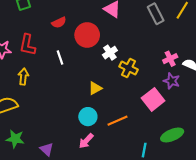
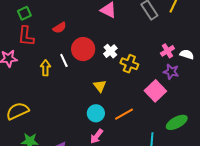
red circle: (87, 35) -> (83, 49), moved
red L-shape: (28, 45) -> (26, 36), moved
yellow arrow: (23, 77) -> (45, 68), moved
yellow triangle: (95, 88) -> (100, 86), turned -32

